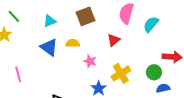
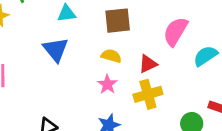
yellow semicircle: (73, 43) -> (111, 56), moved
yellow cross: (121, 73) -> (148, 94), moved

